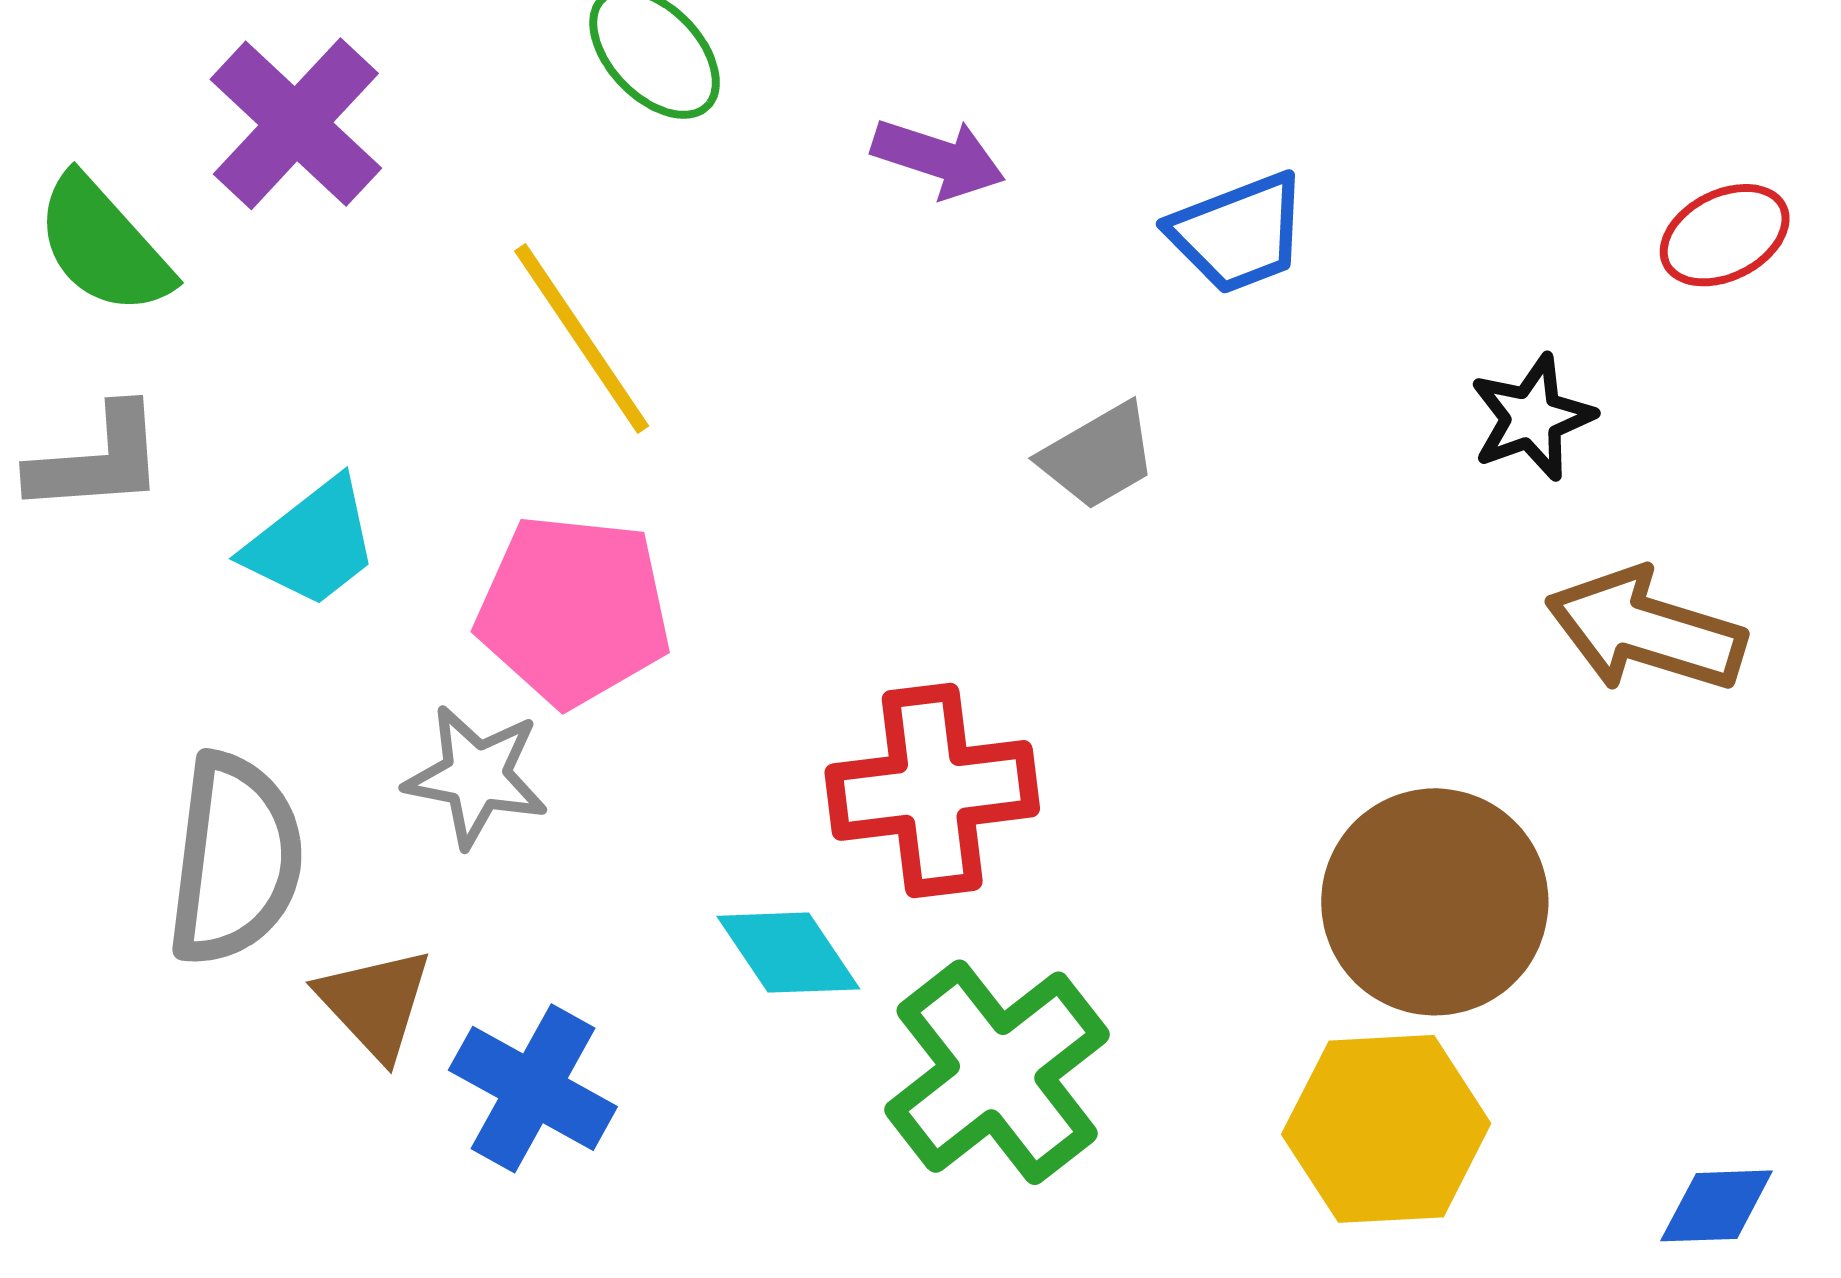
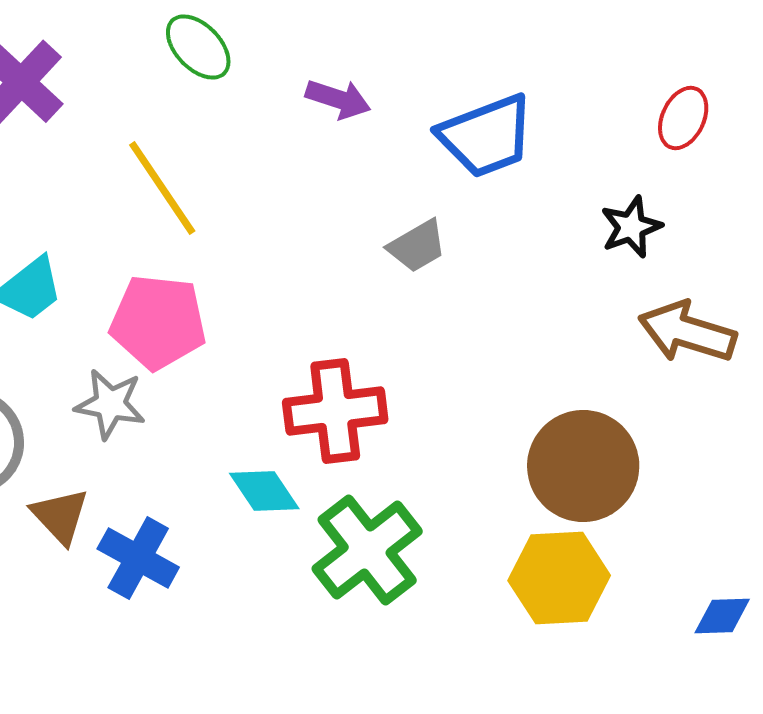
blue trapezoid: (1238, 233) -> (486, 136), size x1.4
red ellipse: (1725, 235) -> (683, 118), moved, turned -38

